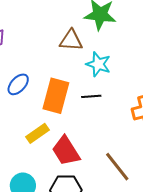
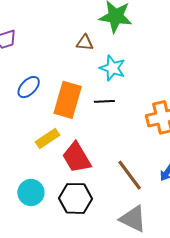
brown triangle: (71, 40) -> (85, 43), size x0.7

